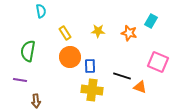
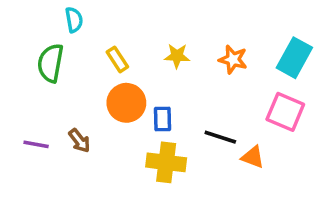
cyan rectangle: (151, 21) -> (294, 58), moved, size x1.5
green semicircle: (28, 51) -> (51, 63), moved
brown arrow: (36, 101) -> (79, 141), moved, turned -32

